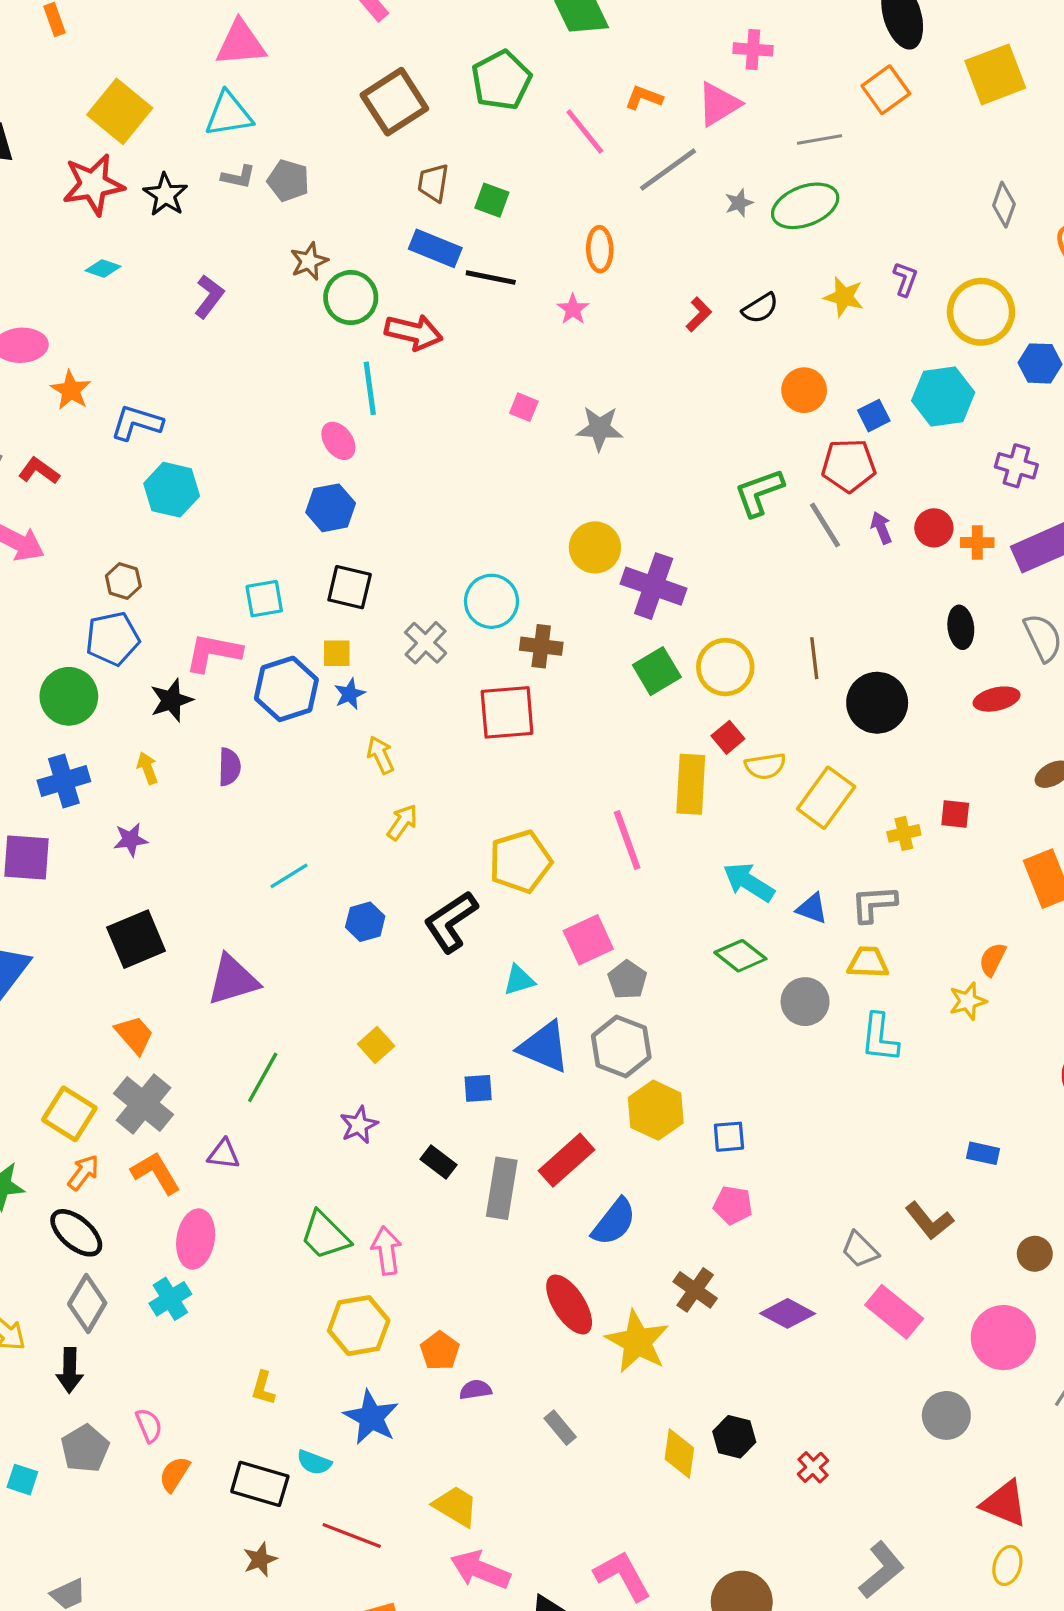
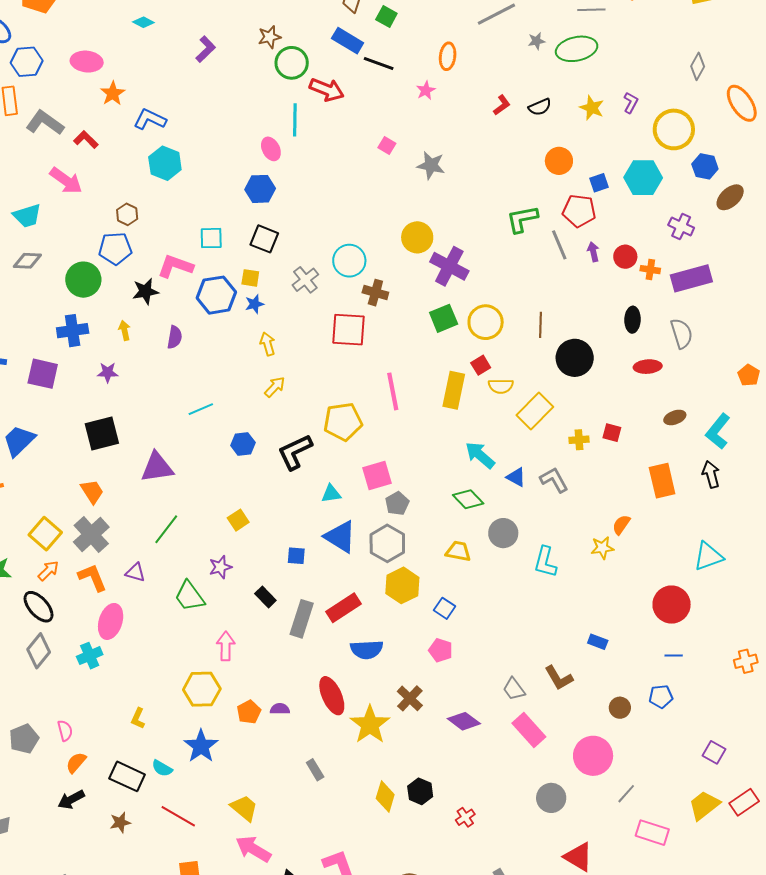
pink line: (627, 840) -> (393, 391), moved
gray L-shape: (874, 904) -> (554, 480), turned 56
yellow trapezoid: (868, 962) -> (458, 551), moved
blue square: (729, 1137) -> (445, 608), turned 30
blue semicircle: (614, 1222) -> (367, 650), turned 40
green trapezoid: (325, 1235) -> (189, 596), moved
black arrow: (70, 1370) -> (71, 800), moved, turned 52
purple semicircle: (475, 1390) -> (280, 709), moved

